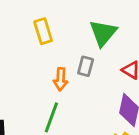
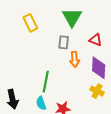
orange arrow: (61, 79) -> (75, 59), moved

